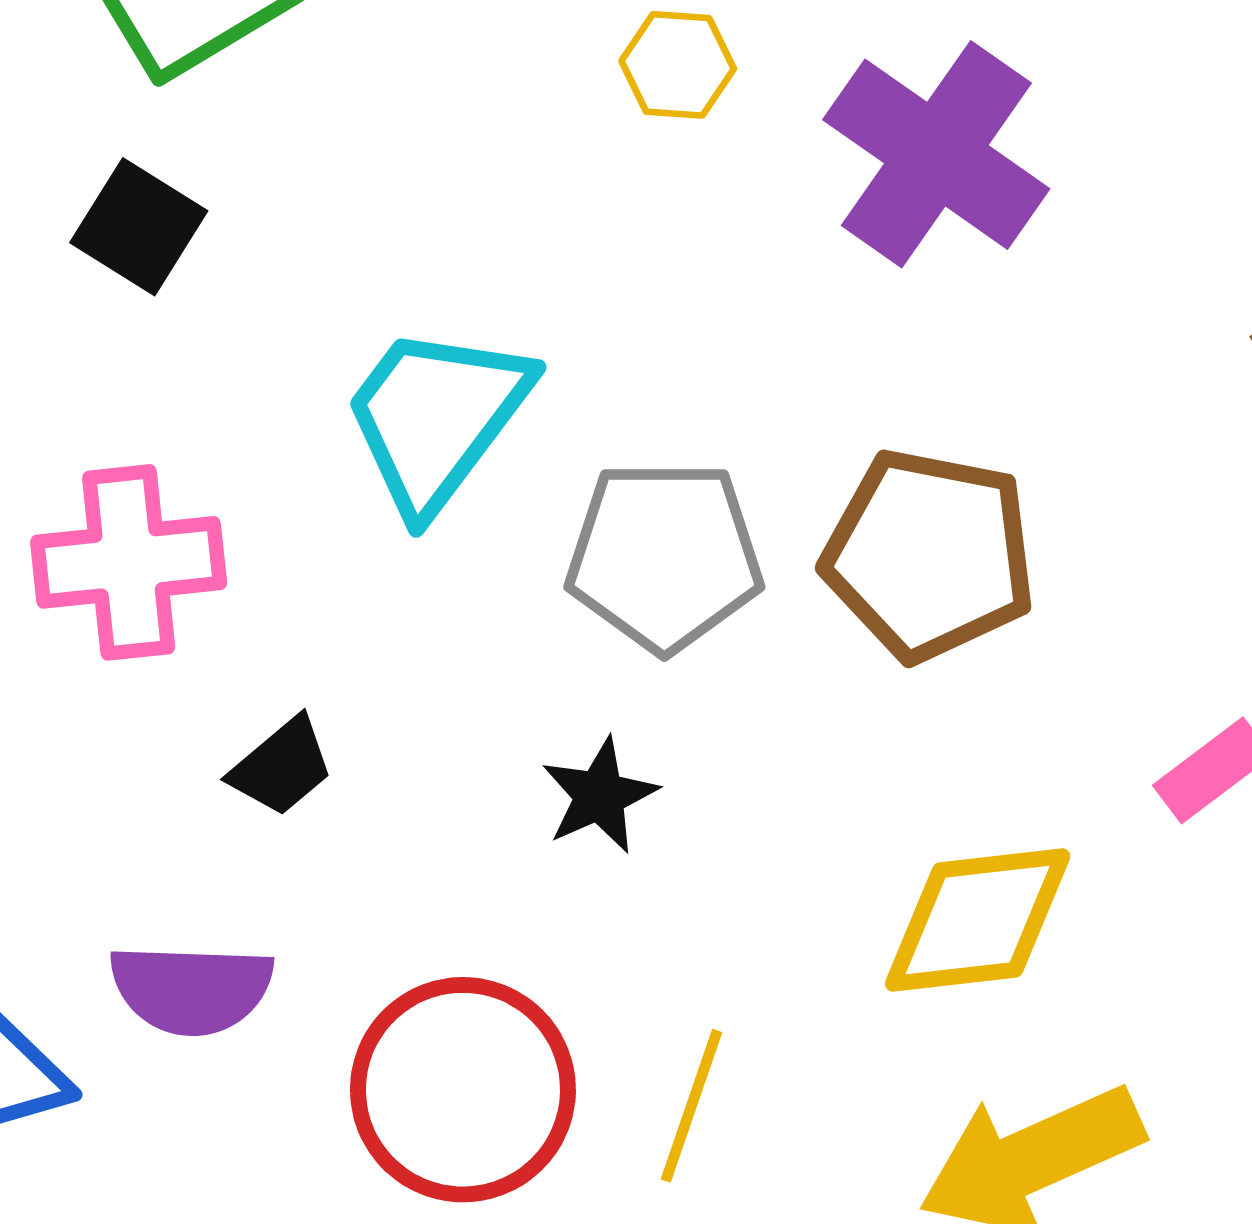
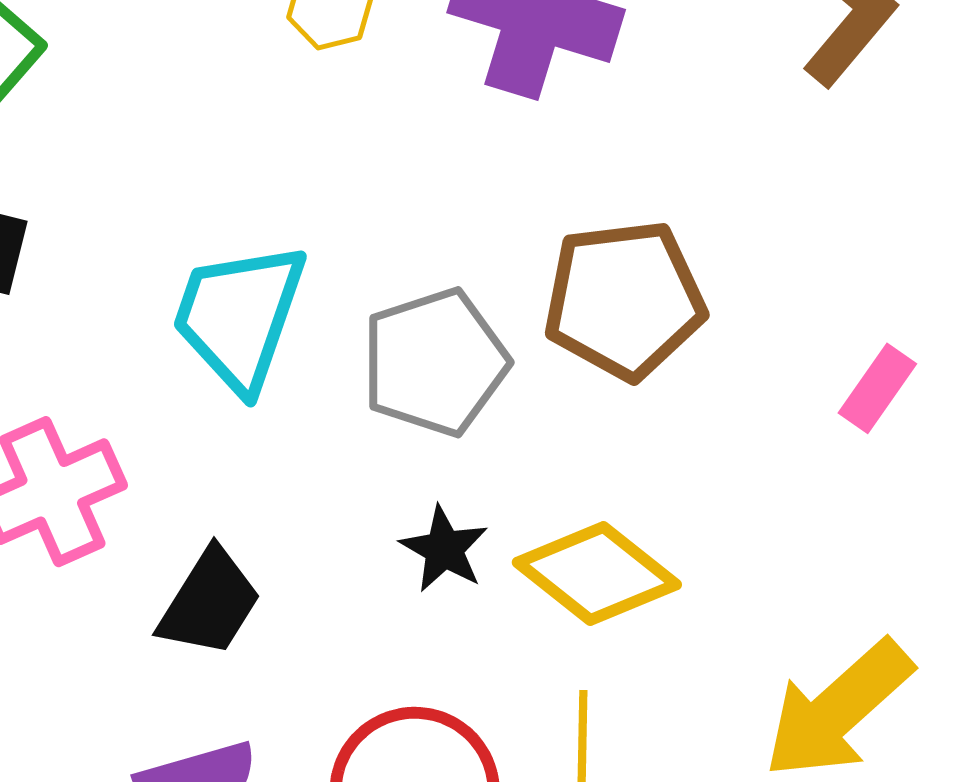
black trapezoid: (282, 767) -> (210, 602), size x1.4
yellow diamond: (978, 920) -> (597, 574), moved, turned 63

